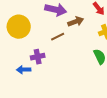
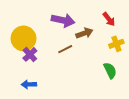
purple cross: (38, 57) -> (30, 54), moved, turned -32

